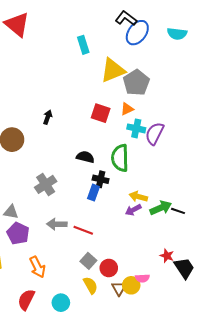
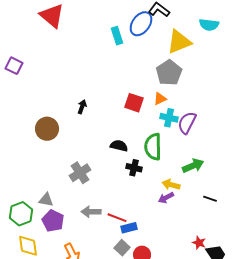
blue ellipse: (137, 33) -> (141, 24), moved
yellow triangle: (113, 70) -> (179, 42), moved
blue rectangle: (93, 193) -> (129, 228), moved, turned 56
green arrow: (161, 208) -> (193, 166), moved

